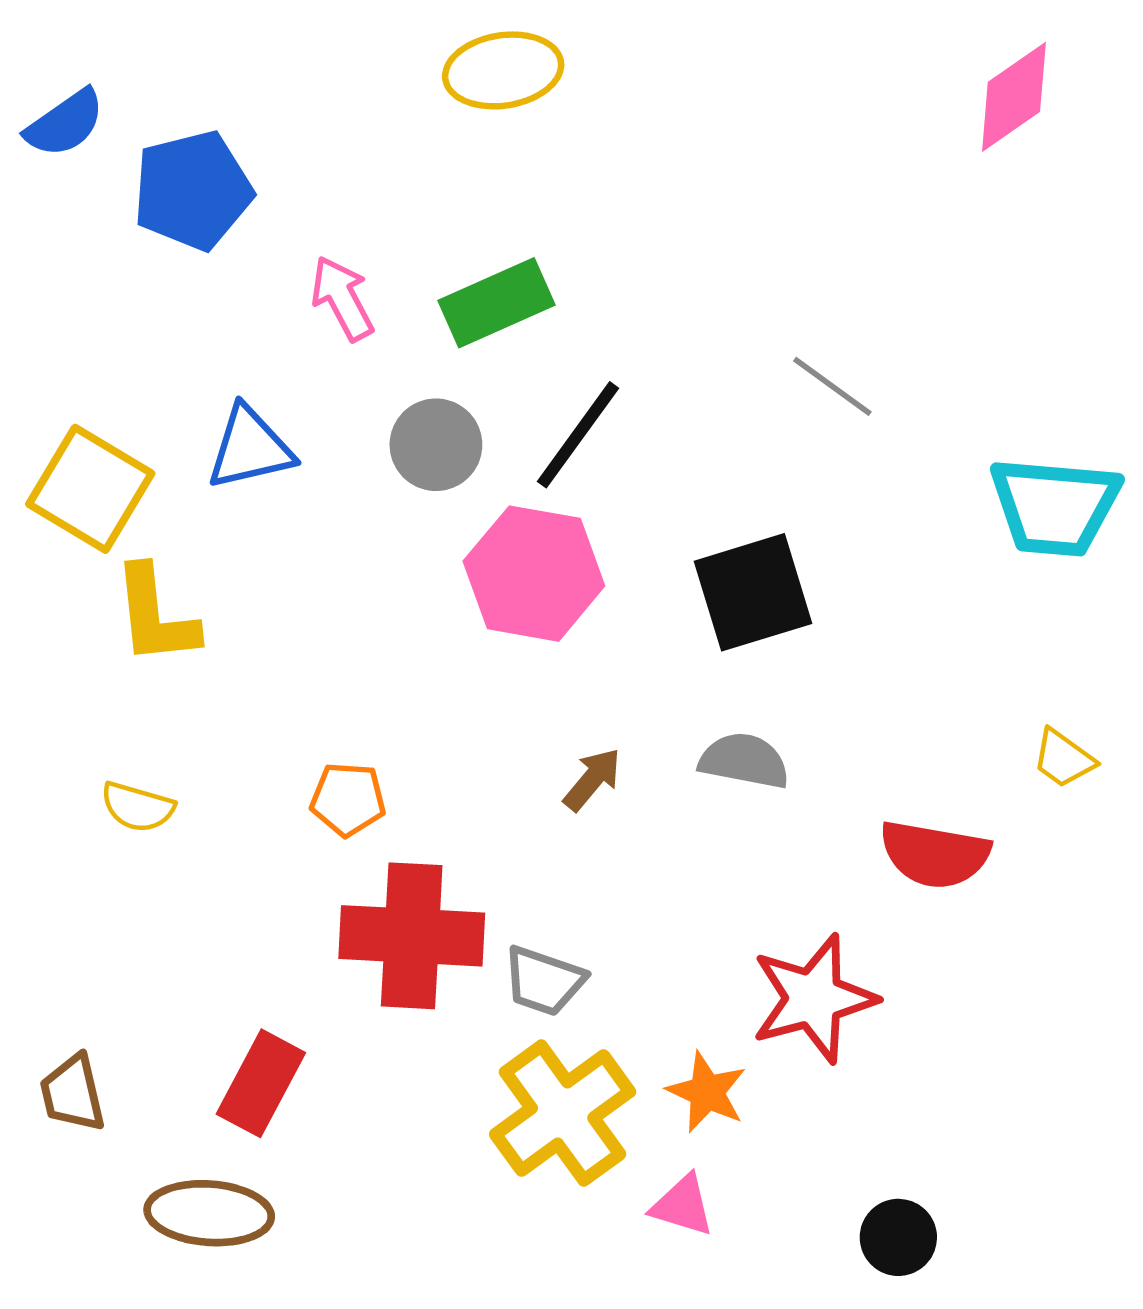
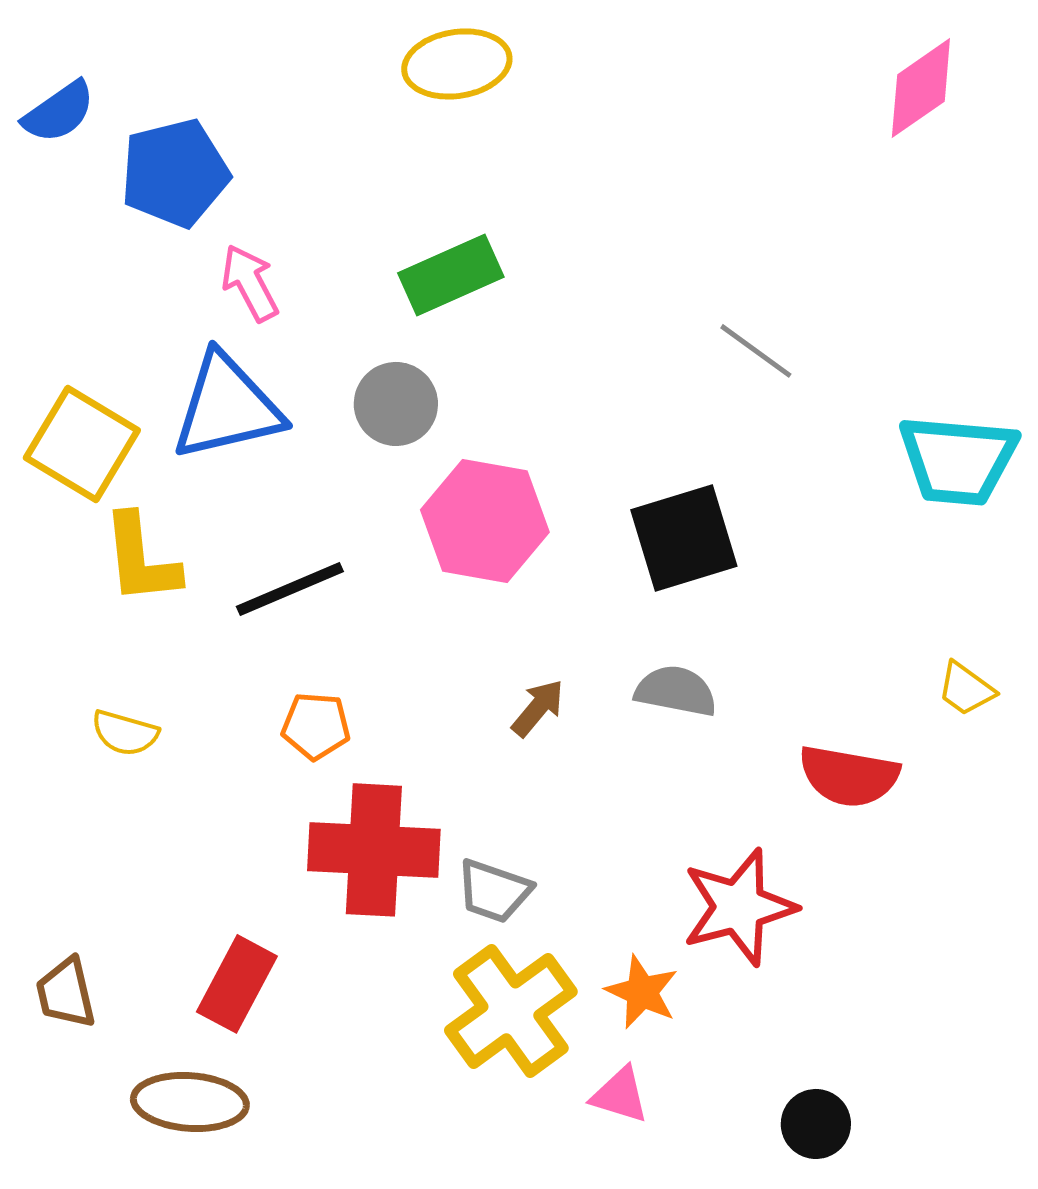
pink arrow: (342, 298) -> (250, 283), moved
black line: (578, 435) -> (290, 589), moved, turned 31
blue triangle: (250, 448) -> (227, 407), size x1.4

